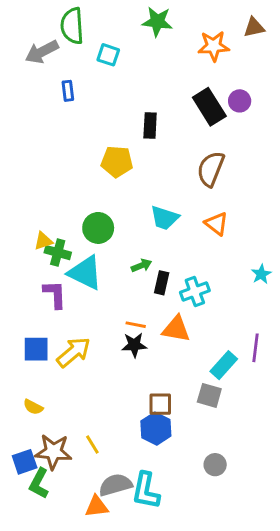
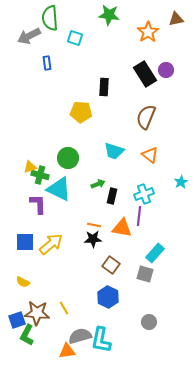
orange star: (214, 46) -> (148, 32), turned -30
cyan star: (261, 274) -> (181, 182), moved
cyan cross: (195, 291) -> (144, 194), moved
purple line: (255, 348) -> (139, 216), moved
brown square: (160, 404) -> (111, 265), moved, turned 36

